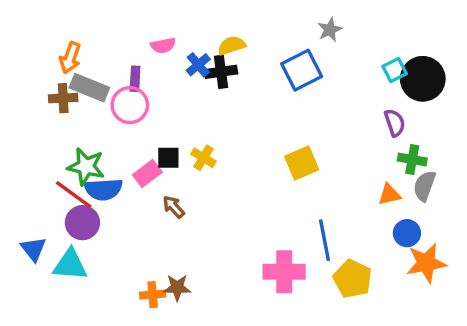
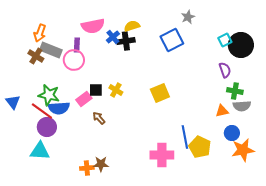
pink semicircle: (163, 45) -> (93, 26), size x1.6
brown cross: (63, 98) -> (36, 56), turned 35
yellow square: (302, 163) -> (160, 93), moved
gray semicircle: (424, 186) -> (242, 106), turned -114
blue triangle: (33, 249) -> (13, 102), moved
yellow pentagon: (353, 279) -> (200, 147), moved

